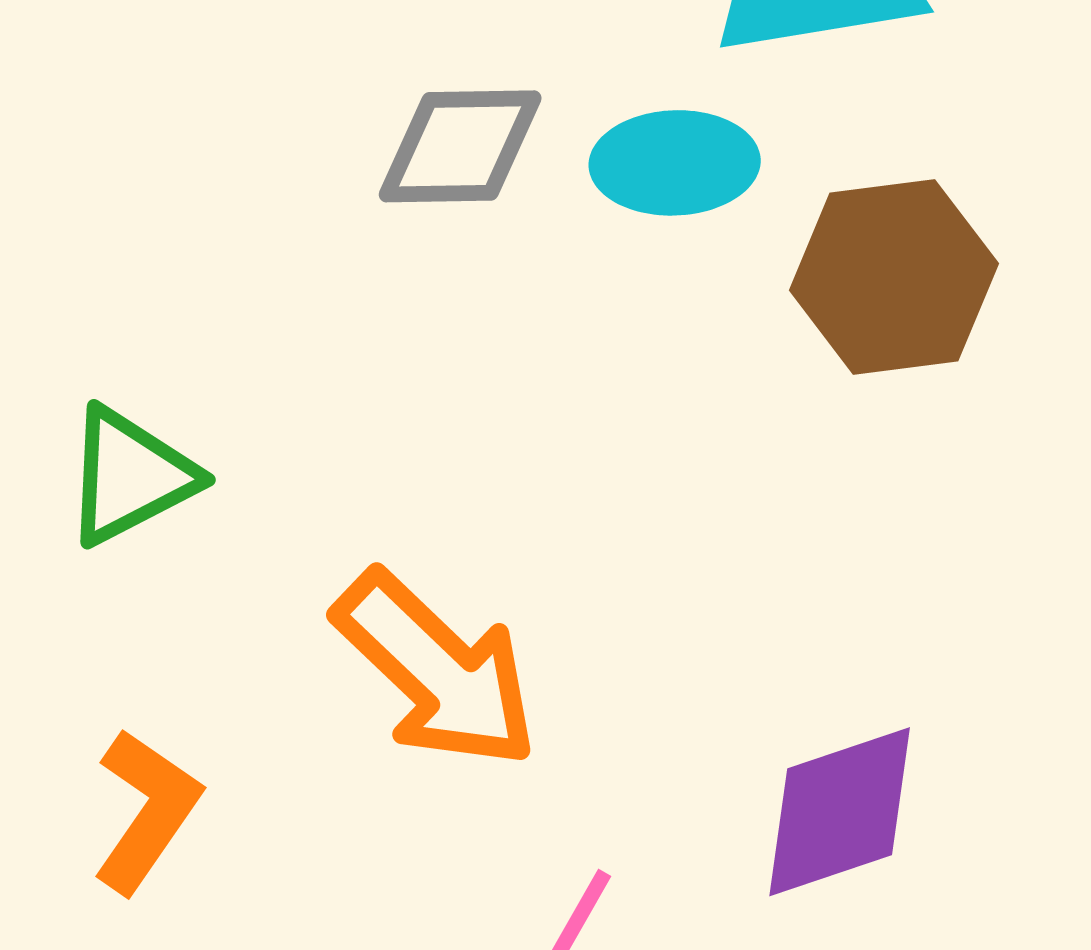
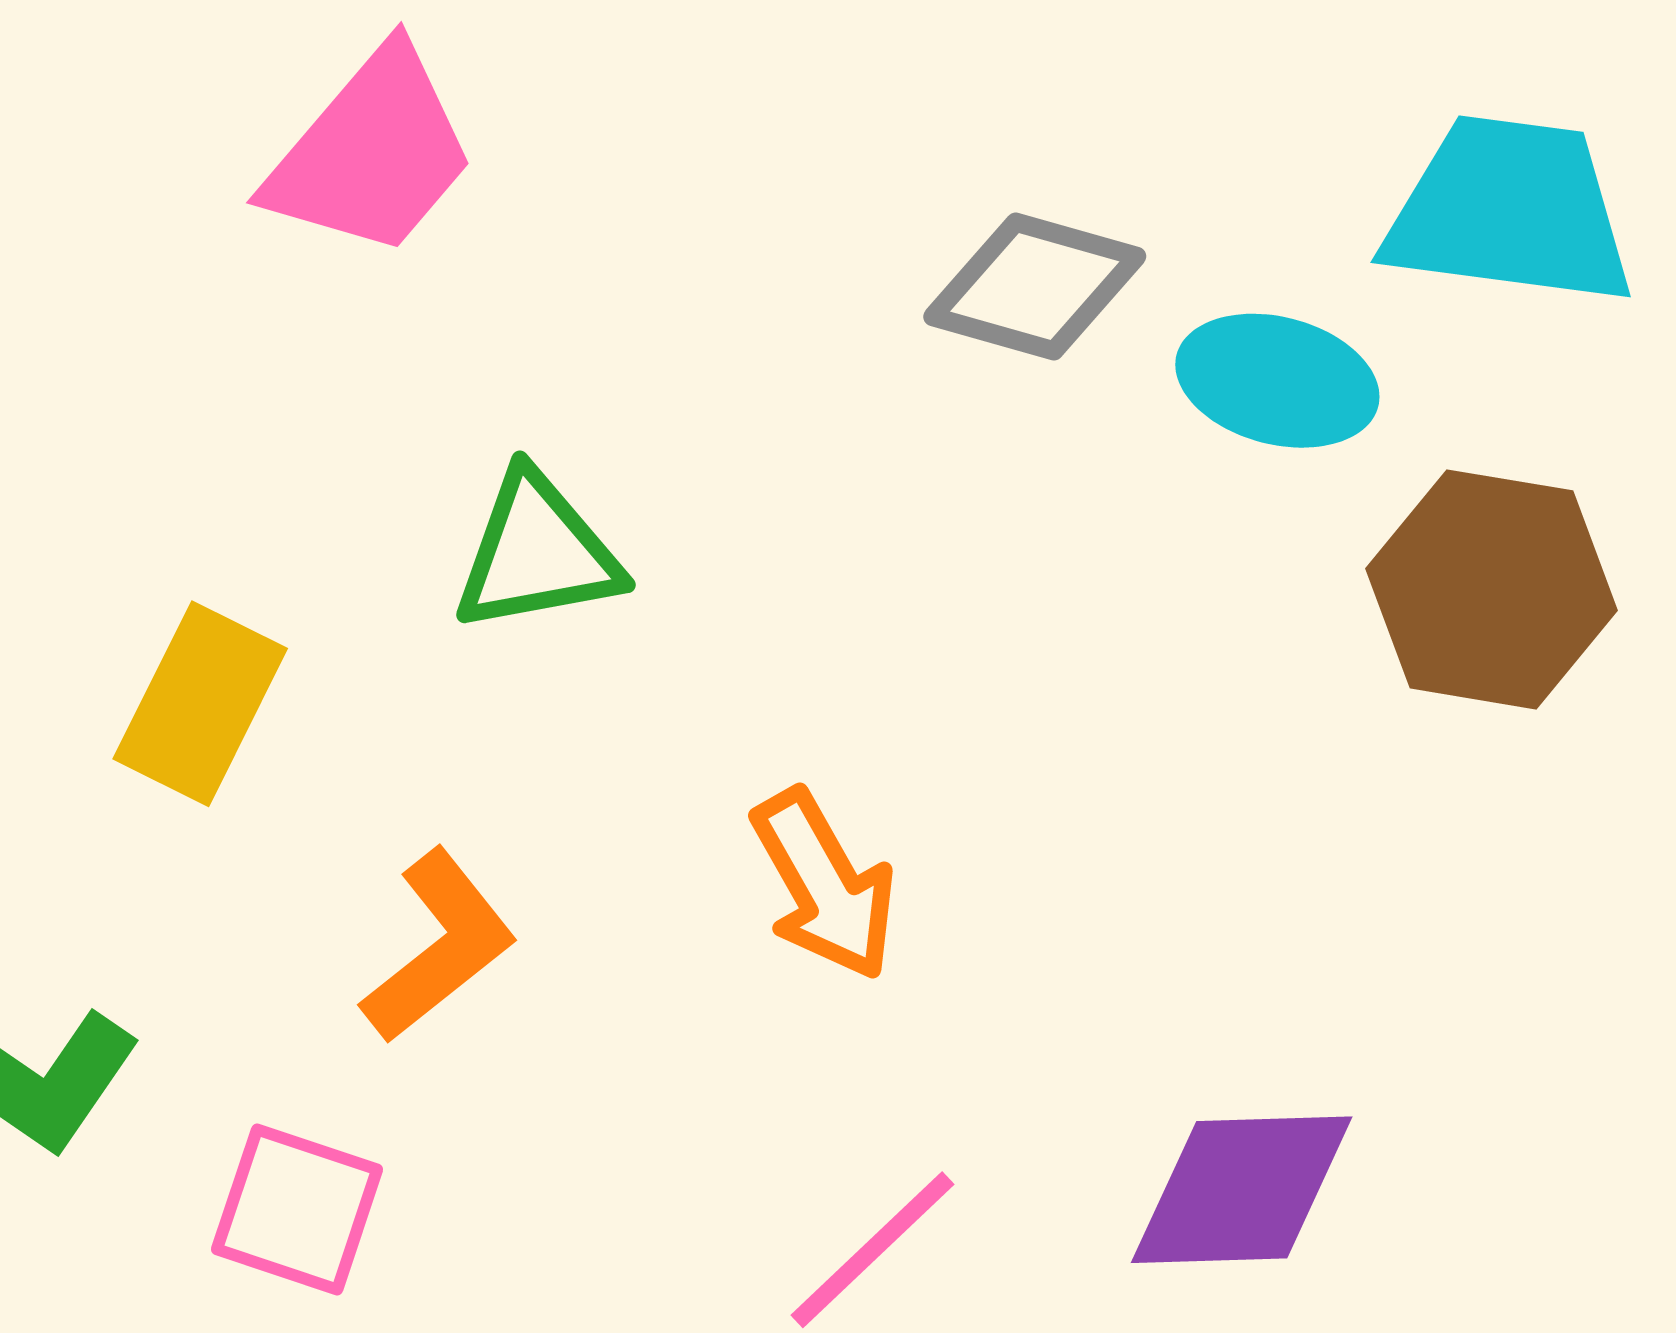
orange arrow: (436, 670) -> (824, 885), size x0.7

